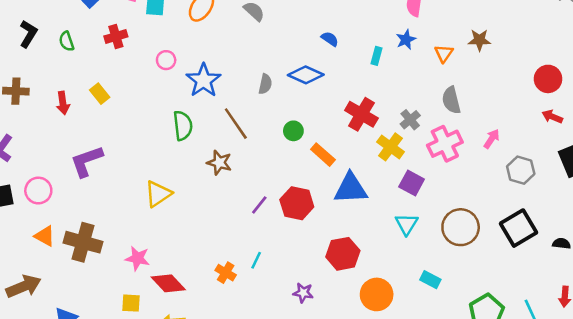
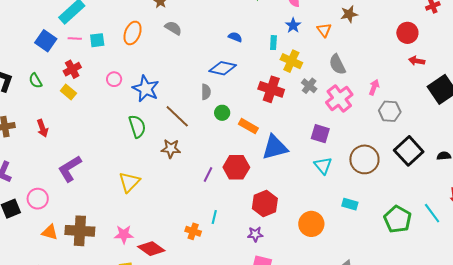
gray semicircle: (265, 84) -> (206, 92), moved
yellow rectangle: (100, 94) -> (68, 92), moved
yellow cross: (390, 147) -> (291, 61), moved
gray hexagon: (521, 170) -> (390, 111), moved
red hexagon: (343, 254) -> (265, 203), moved

